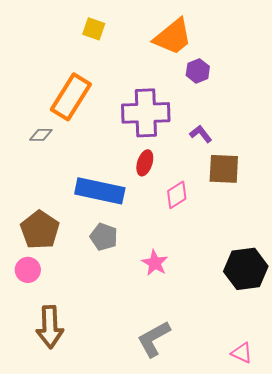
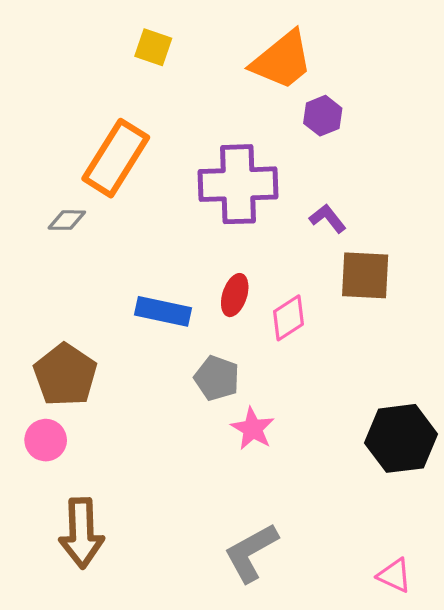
red ellipse: (145, 163) -> (235, 295), moved
blue rectangle: (100, 191) -> (163, 311), size x0.7
gray pentagon: (104, 237) -> (217, 378), moved

